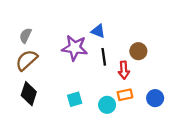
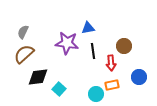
blue triangle: (98, 31) -> (88, 28), turned -32
black diamond: (29, 94) -> (38, 77), moved, turned 65
blue circle: (155, 98) -> (139, 77), moved
cyan square: (75, 99) -> (59, 89), moved, turned -32

